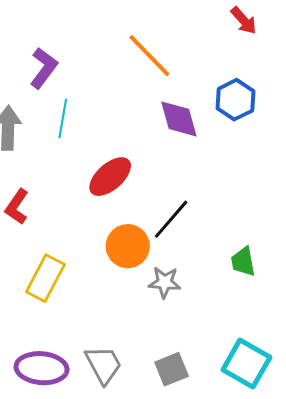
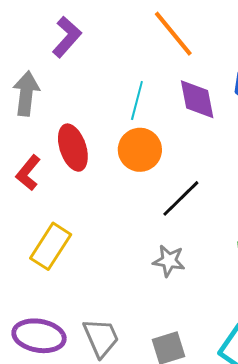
cyan line: (63, 119) -> (137, 100), moved
red ellipse: (110, 177) -> (73, 148), moved, turned -72
orange circle: (128, 246) -> (140, 150), moved

